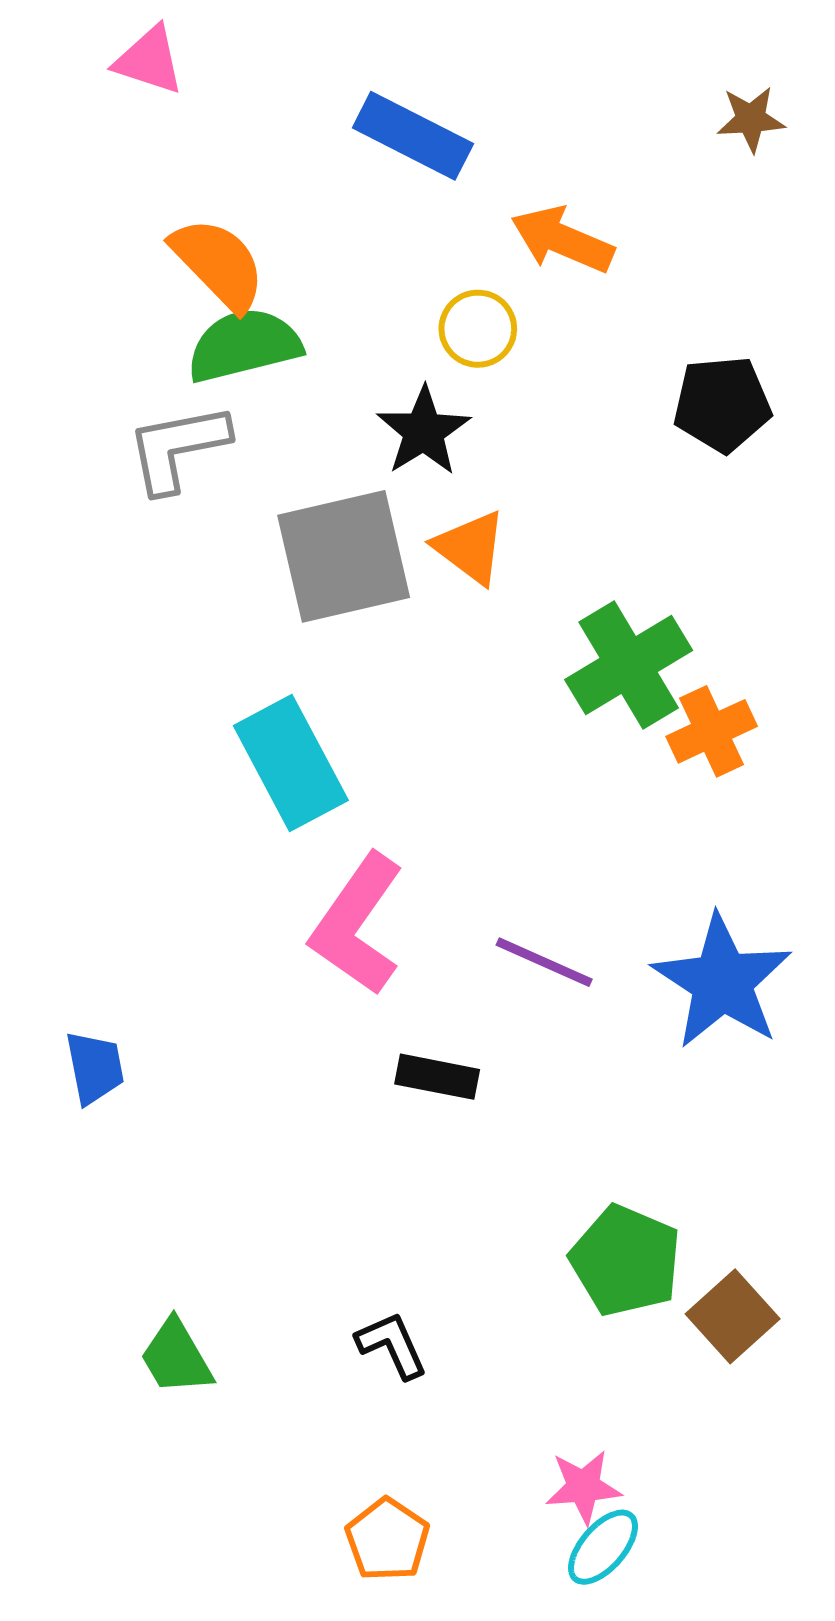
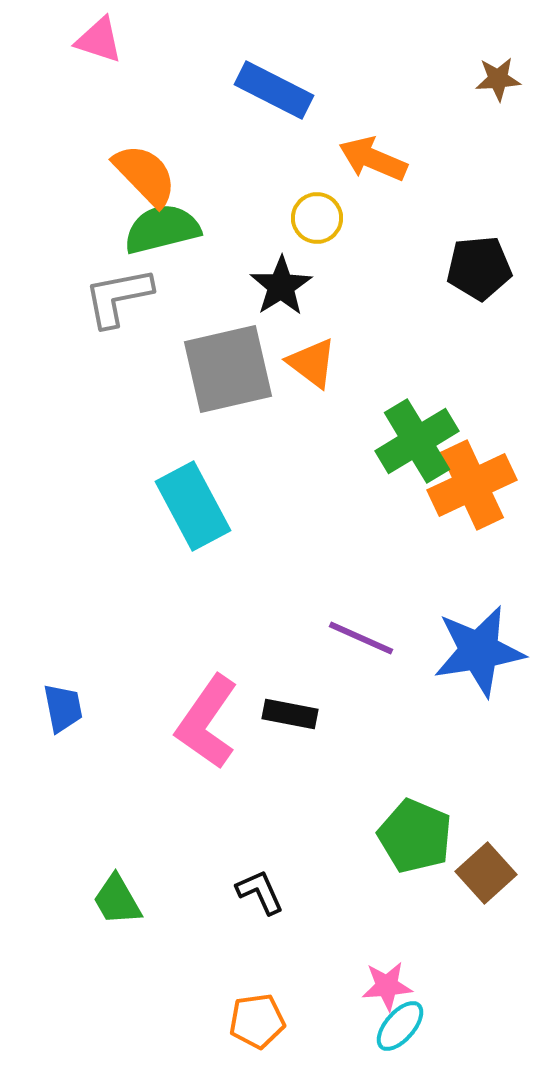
orange cross: (712, 731) -> (472, 485), size x1.5
pink L-shape: (357, 924) -> (207, 722), moved
blue star: (722, 982) -> (479, 651), turned 30
orange pentagon: (387, 1540) -> (257, 1021), turned 30

